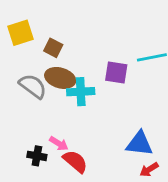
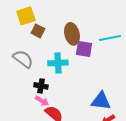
yellow square: (21, 33) -> (26, 16), moved
brown ellipse: (60, 78) -> (72, 34), moved, turned 60
black cross: (37, 156) -> (41, 86), moved

